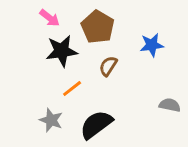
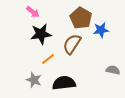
brown pentagon: (98, 27) -> (81, 18), moved
brown semicircle: (108, 66) -> (72, 44), size x1.5
black semicircle: (96, 125) -> (64, 83), turned 30

